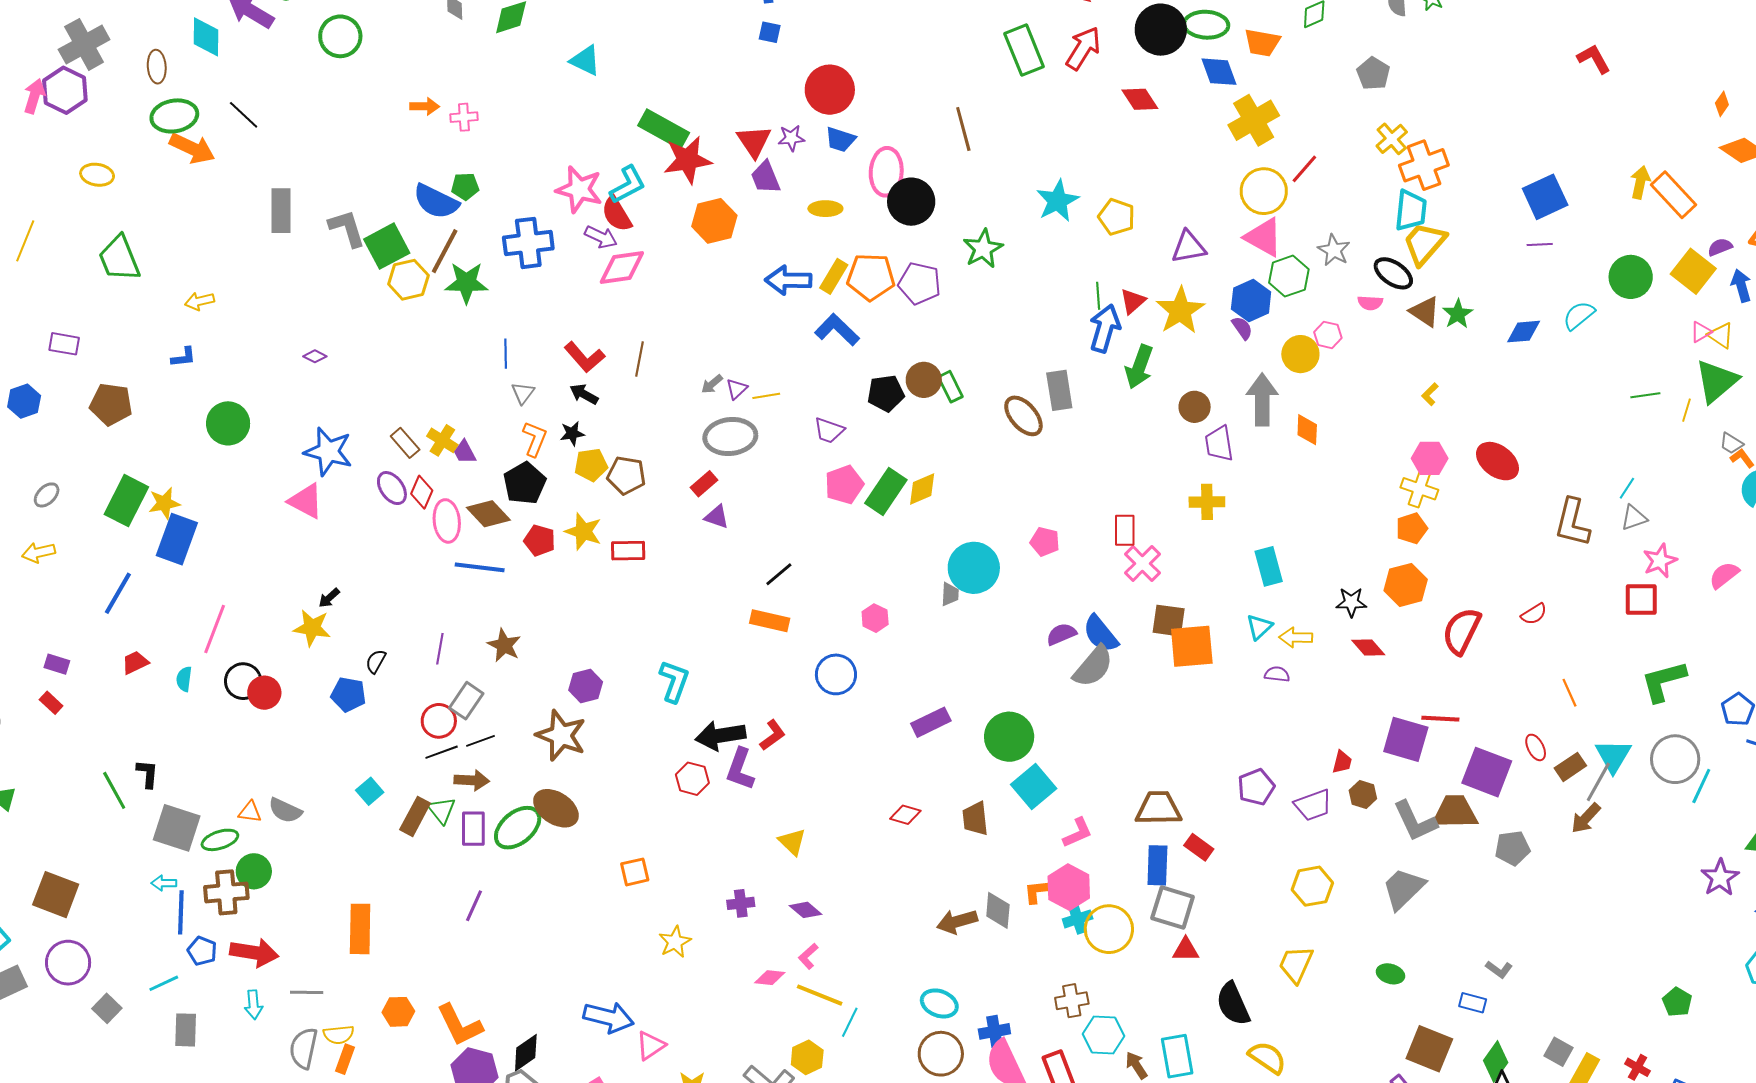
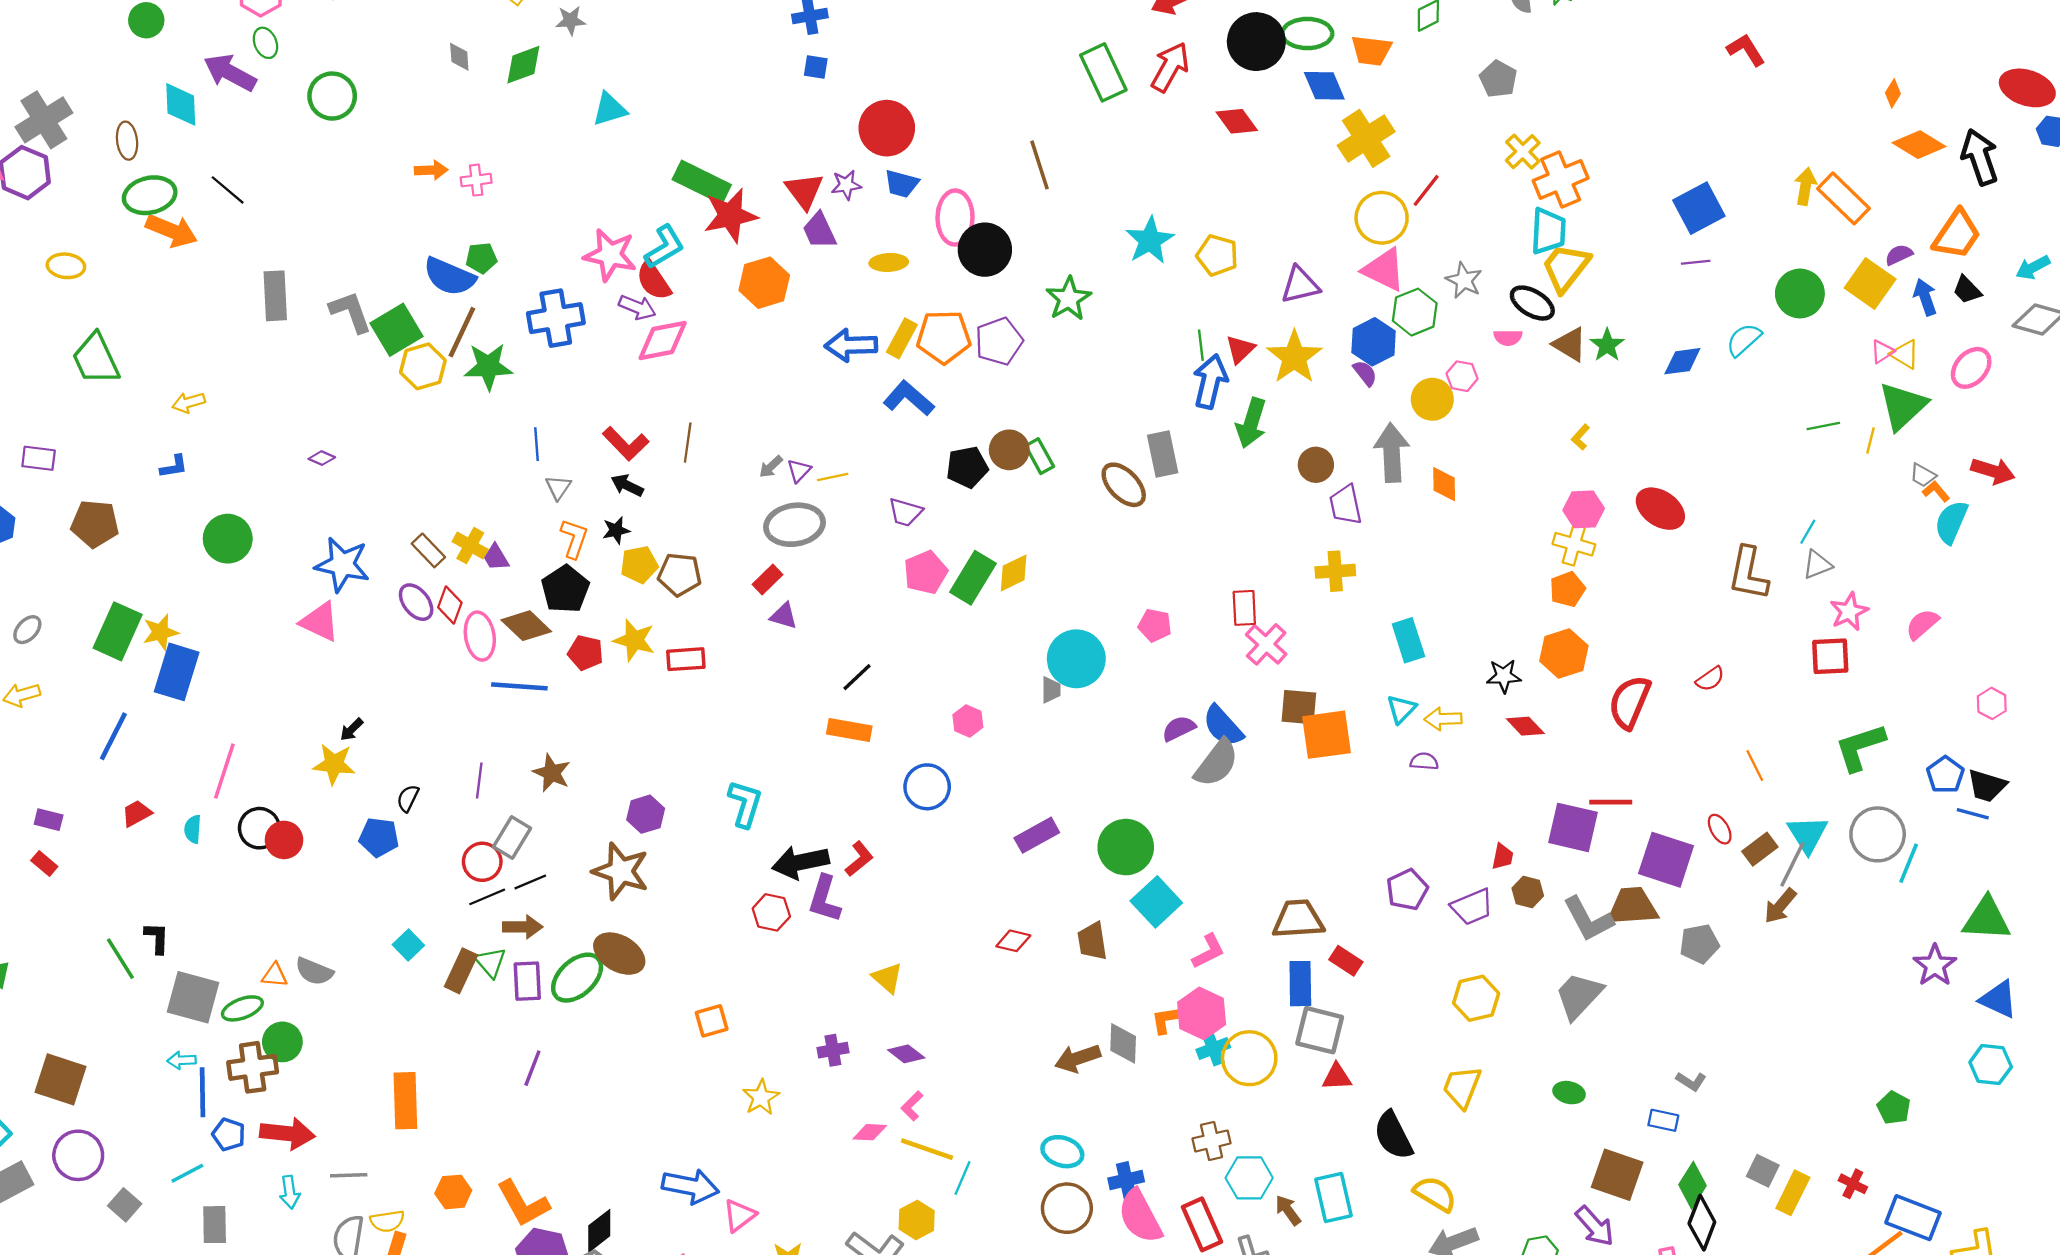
cyan triangle: (585, 60) -> (610, 109), turned -40
purple pentagon: (919, 283) -> (999, 341), turned -30

